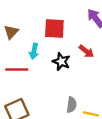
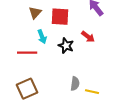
brown triangle: (11, 32) -> (35, 13), moved
cyan arrow: (34, 51) -> (42, 37), turned -32

